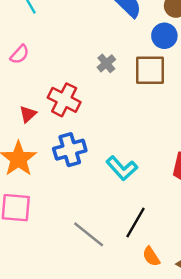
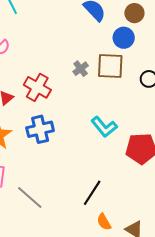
gray cross: (106, 63) -> (81, 69), moved
cyan L-shape: (122, 168) -> (104, 127), moved
gray line: (89, 234) -> (30, 197), moved

